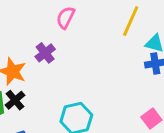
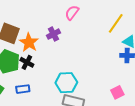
black cross: (15, 100) -> (27, 62), turned -32

